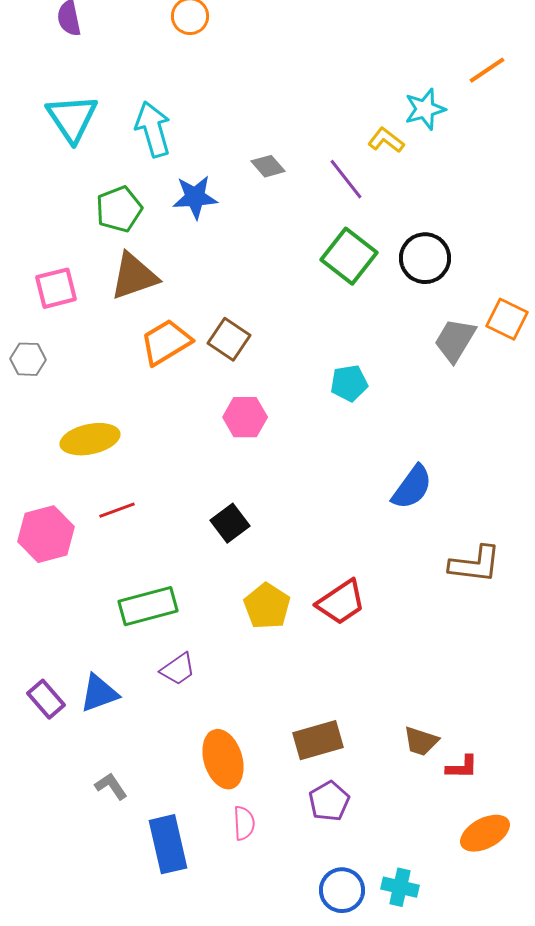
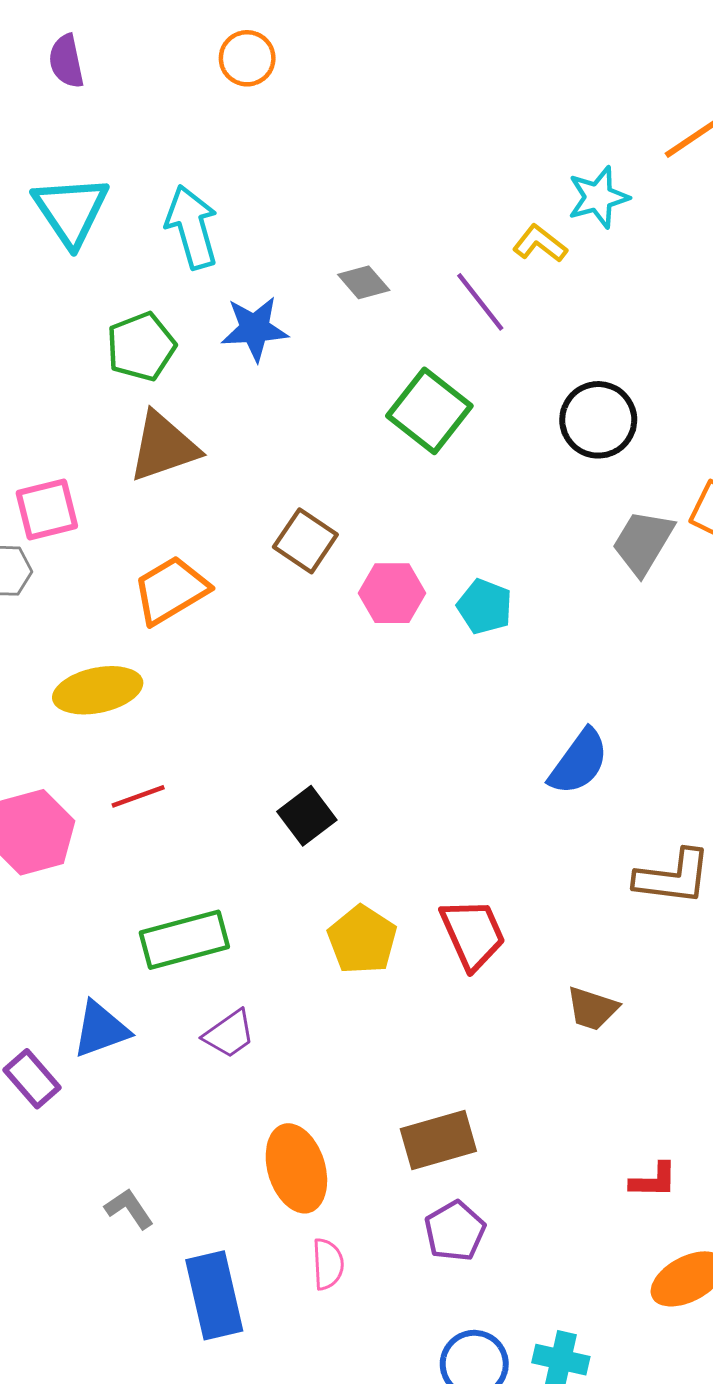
green square: (349, 256) -> (429, 411), moved
pink square: (56, 288) -> (47, 509), moved
orange trapezoid: (166, 342) -> (171, 590), moved
cyan pentagon: (349, 383) -> (485, 607), turned 30
pink hexagon: (245, 417) -> (392, 593), moved
red trapezoid: (341, 602) -> (473, 934), turned -80
blue triangle: (99, 693) -> (101, 1029), moved
brown trapezoid: (421, 741) -> (592, 1009), moved

